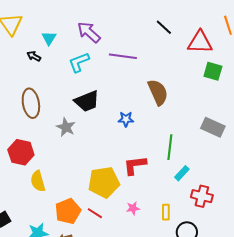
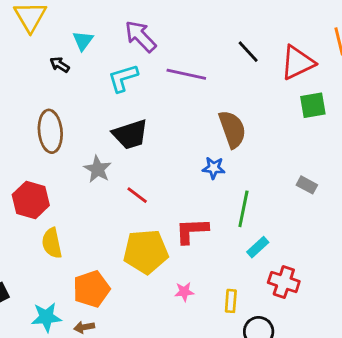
black line: (164, 27) -> (248, 52), moved
red triangle: (200, 42) -> (297, 63), turned -32
green square: (213, 71) -> (313, 105), turned -30
blue star: (126, 119) -> (214, 168), moved
gray rectangle: (213, 127) -> (307, 185), size x0.6
red line: (95, 213) -> (137, 195), moved

